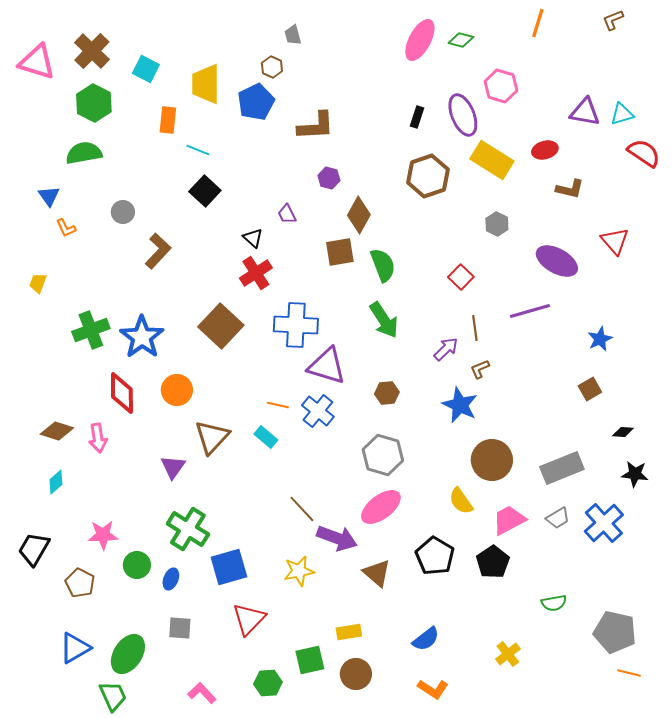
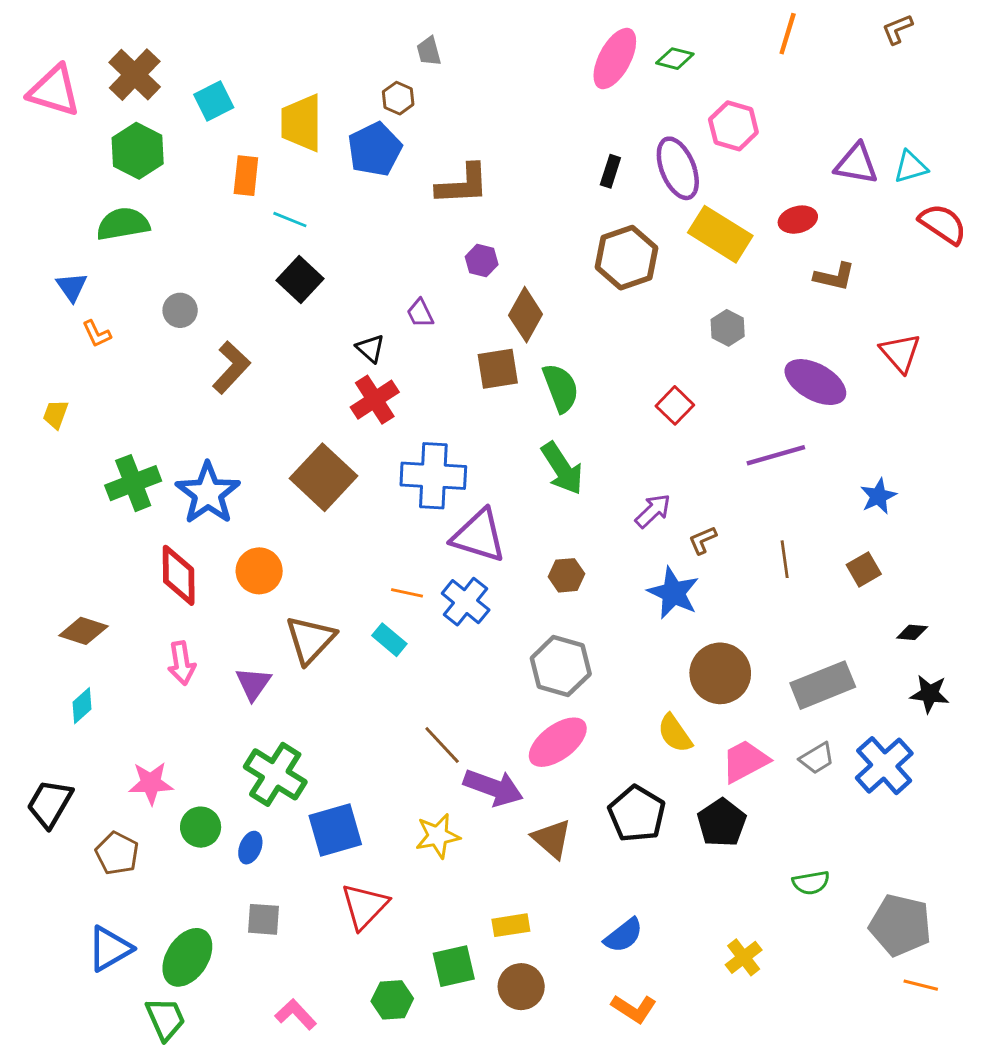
cyan square: (146, 69) -> (214, 101), turned 36
brown line: (475, 328) -> (785, 559), moved
pink arrow: (98, 438) -> (182, 663), moved

